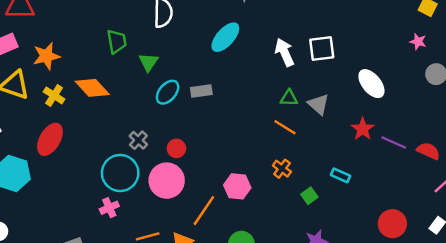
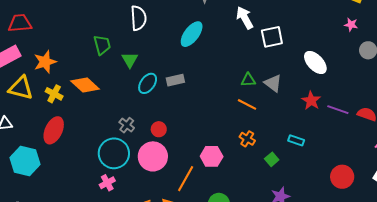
white arrow: (285, 52) -> (245, 18), moved

